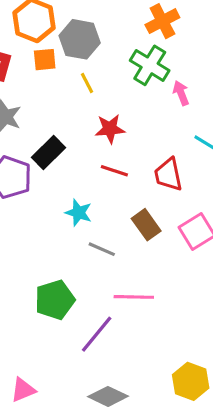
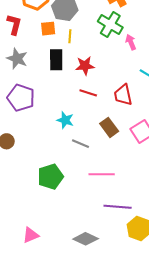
orange square: (45, 60) -> (48, 29), moved
yellow line: (87, 83) -> (70, 36), turned 32
black rectangle: (49, 153) -> (56, 60), moved, turned -45
purple line: (97, 334) -> (118, 207), moved, turned 56

